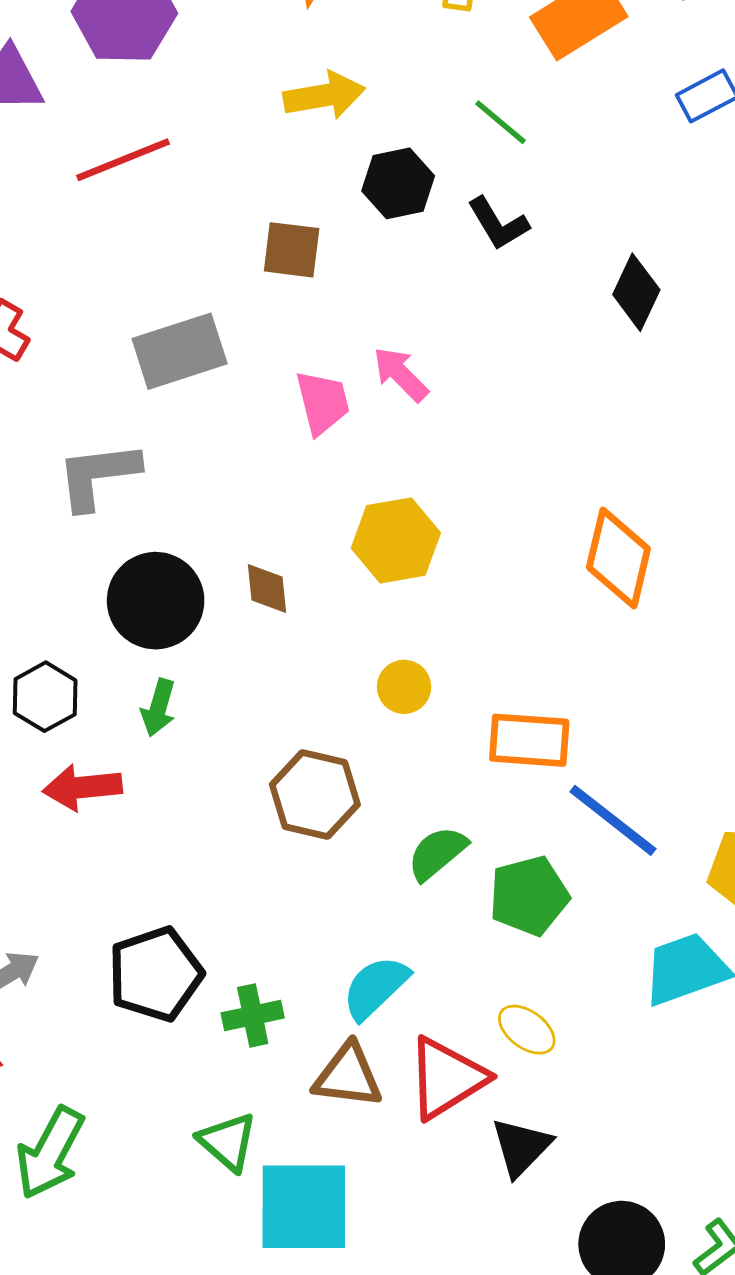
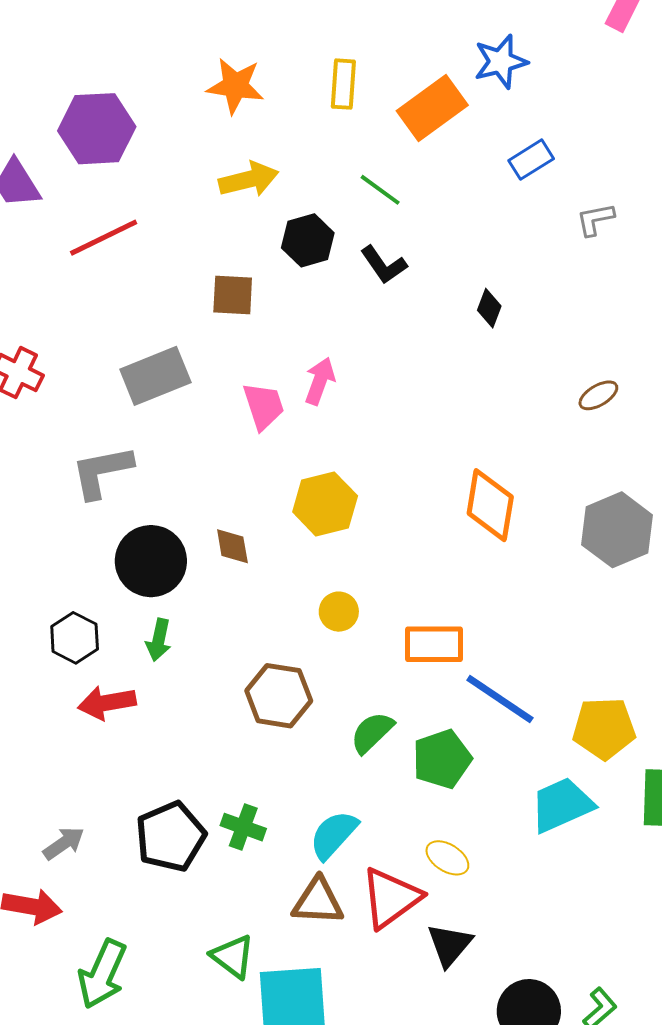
black diamond: (636, 292) -> (489, 308), size x0.7
pink arrow: (401, 374) -> (320, 381), turned 69
green cross: (253, 1015) -> (243, 827), moved, turned 36

